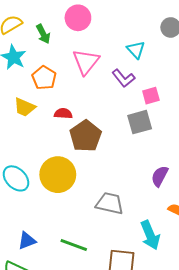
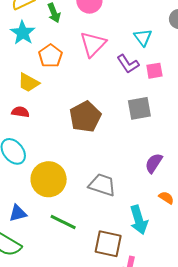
pink square: (151, 96) -> (154, 71), moved
red semicircle: (63, 113) -> (20, 112), moved
yellow circle: (58, 175) -> (49, 179), moved

